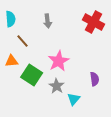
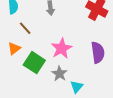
orange triangle: (12, 61) -> (14, 48), turned -32
purple semicircle: (95, 79) -> (98, 52), moved, size x1.5

